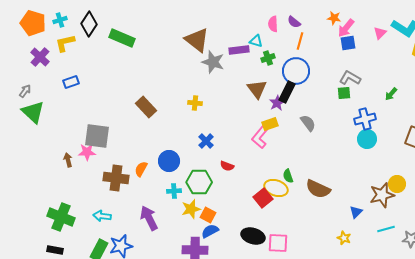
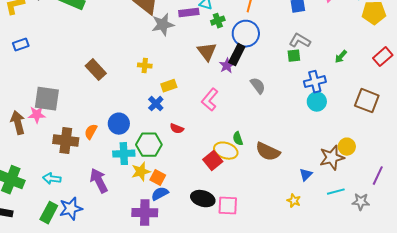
gray star: (213, 62) -> (163, 25), turned -30
yellow rectangle: (270, 124) -> (169, 86), moved
brown arrow: (68, 160) -> (18, 123), size x1.6
cyan cross: (174, 191) -> (124, 154), size x1.5

